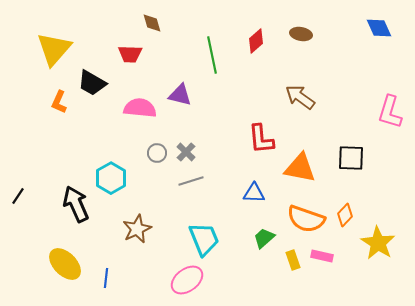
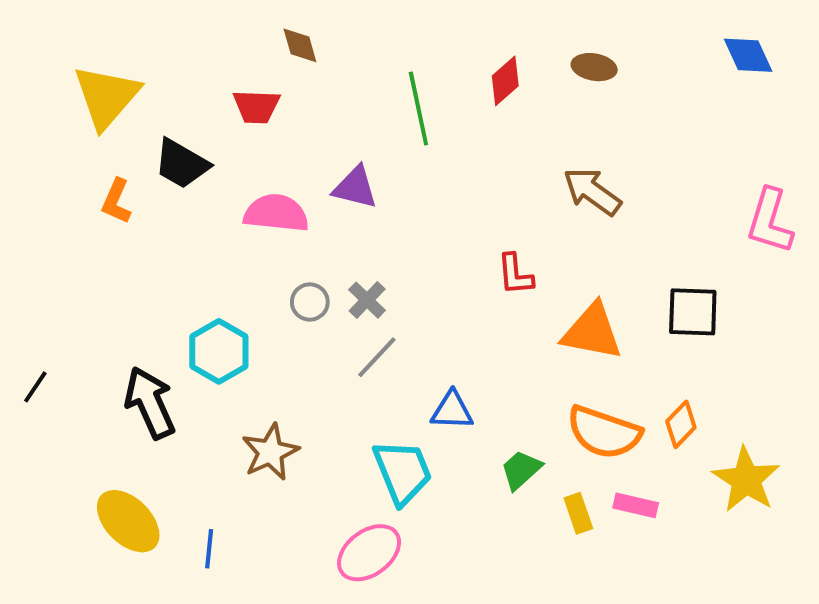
red L-shape: (261, 139) -> (515, 274), size x0.7
gray line: (191, 181) -> (377, 357), turned -30
blue triangle: (254, 193) -> (452, 411), moved

